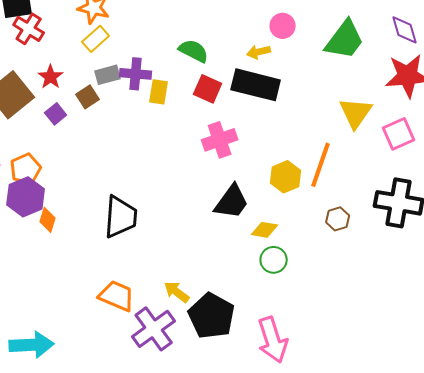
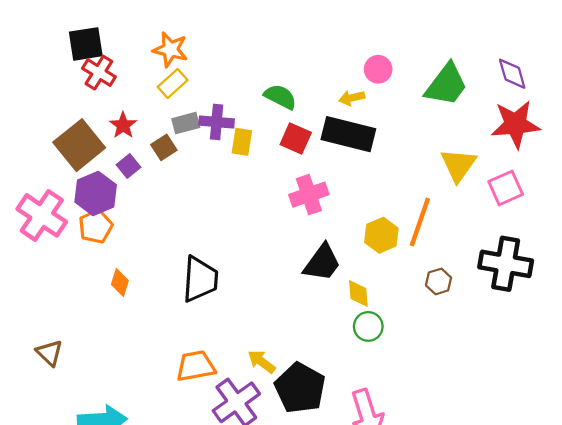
purple hexagon: (26, 197) -> (96, 193), moved
yellow diamond: (265, 230) -> (358, 293), turned 76
orange trapezoid: (117, 296) -> (196, 366), turned -33

